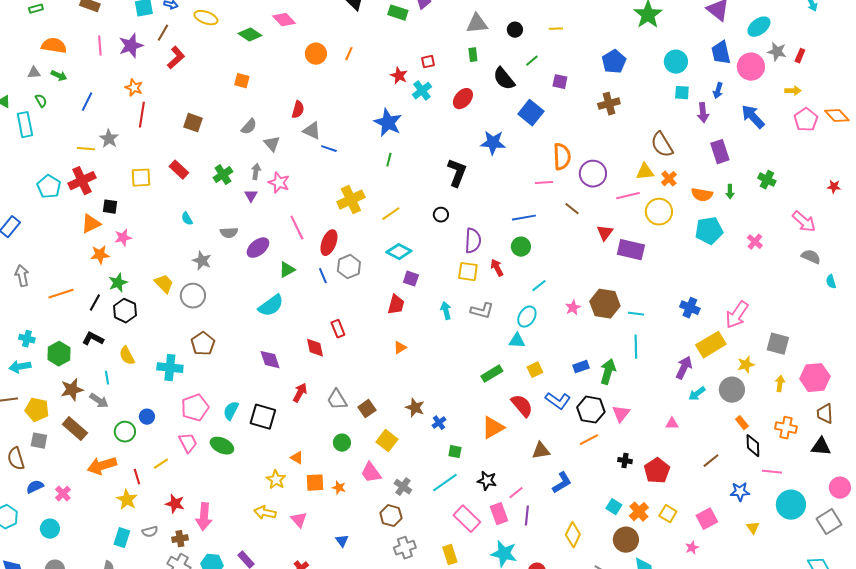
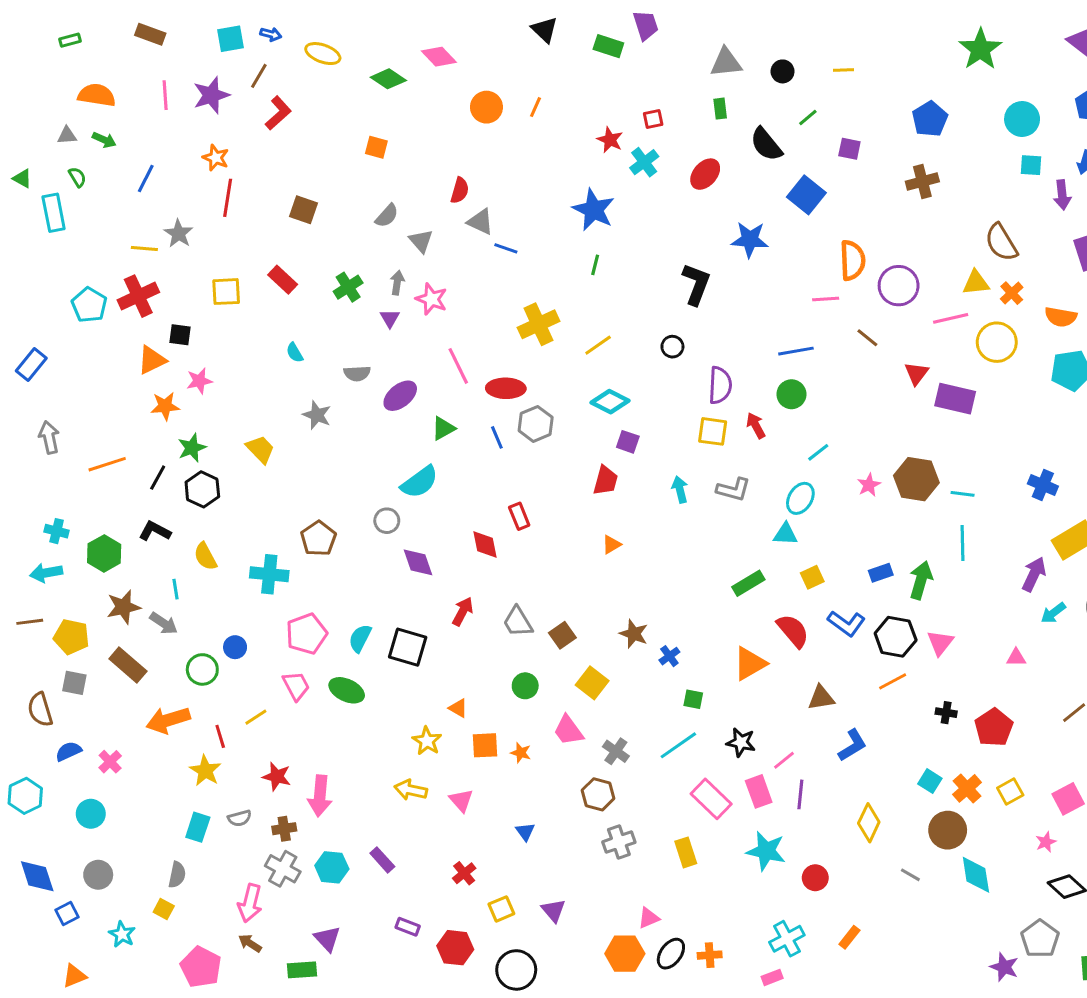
red ellipse: (329, 243) -> (506, 388), turned 70
gray circle: (193, 296) -> (387, 521), moved, size x0.7
yellow square: (668, 514) -> (1010, 791), turned 30

